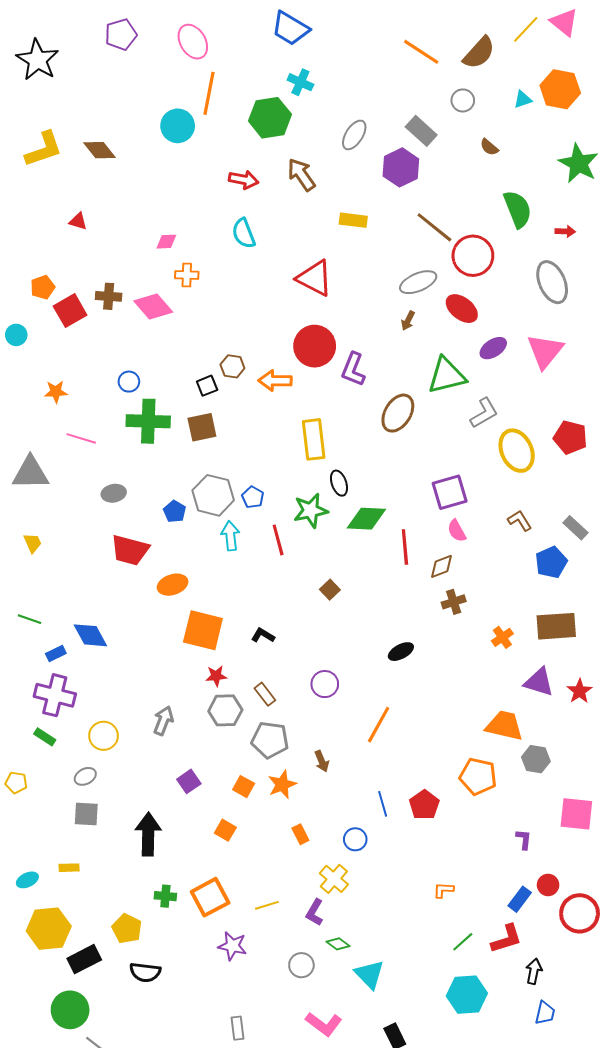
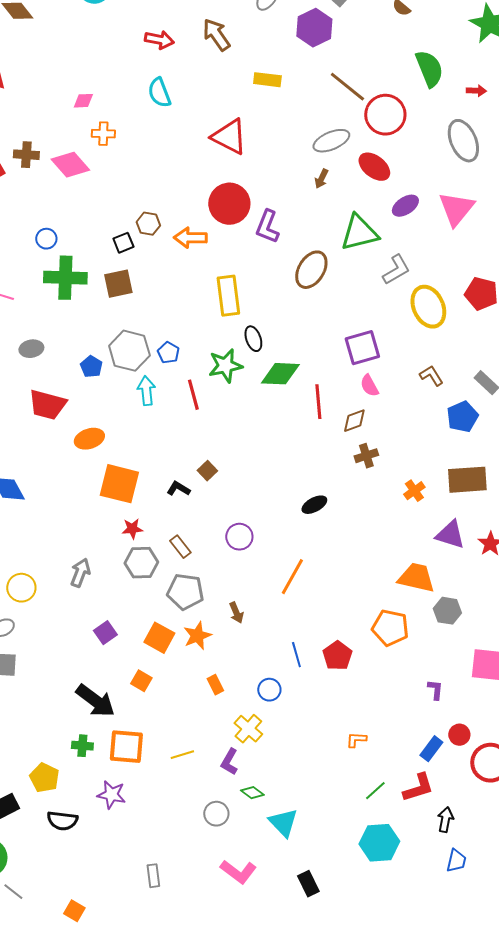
brown square: (330, 590) -> (207, 471), moved
orange square: (244, 787) -> (159, 638), size x1.4
black arrow: (148, 834) -> (95, 701), moved, turned 126
orange square: (210, 897) -> (126, 747), turned 33
purple star: (232, 946) -> (111, 795), moved

